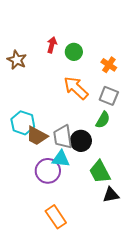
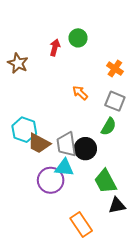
green circle: (74, 52) -> (78, 38), moved
orange arrow: (76, 88) -> (80, 93), size x0.6
orange rectangle: (56, 217) -> (81, 225), moved

